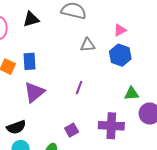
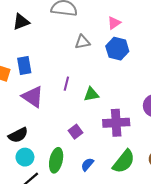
purple line: (79, 88) -> (66, 84), moved
purple triangle: (34, 92) -> (33, 97), turned -40
green triangle: (132, 94) -> (91, 94), moved

